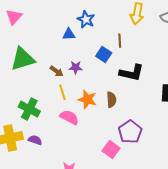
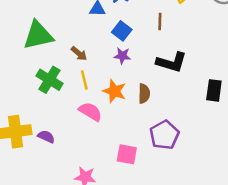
blue square: (104, 55) -> (122, 31), moved
purple star: (76, 67) -> (122, 56), moved
green cross: (29, 109) -> (50, 80), moved
pink square: (111, 150) -> (127, 154), moved, turned -30

